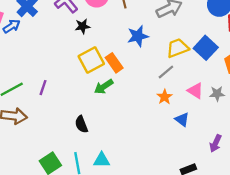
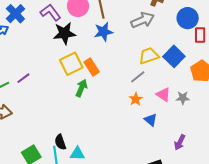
black star: (83, 26) -> (64, 33), size x1.6
blue star: (138, 36) -> (103, 32), moved
green arrow: (104, 87) -> (81, 88), turned 144
purple line: (43, 88) -> (23, 78), moved, turned 32
black semicircle: (81, 124) -> (60, 142), moved

